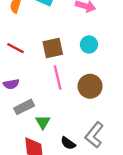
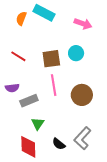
cyan circle: (89, 44) -> (76, 53), moved
gray rectangle: (24, 107) -> (29, 101), moved

